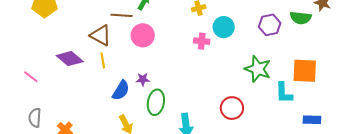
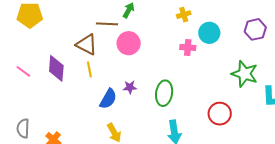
purple diamond: (70, 59) -> (56, 68), turned 56
pink line: (31, 77) -> (23, 71), moved
green ellipse: (156, 102) -> (164, 93), moved

